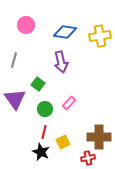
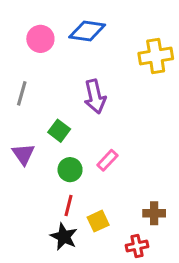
blue diamond: (65, 32) -> (87, 31), moved
purple triangle: (15, 99) -> (23, 154), size x0.7
brown cross: (99, 137) -> (154, 213), size x0.6

